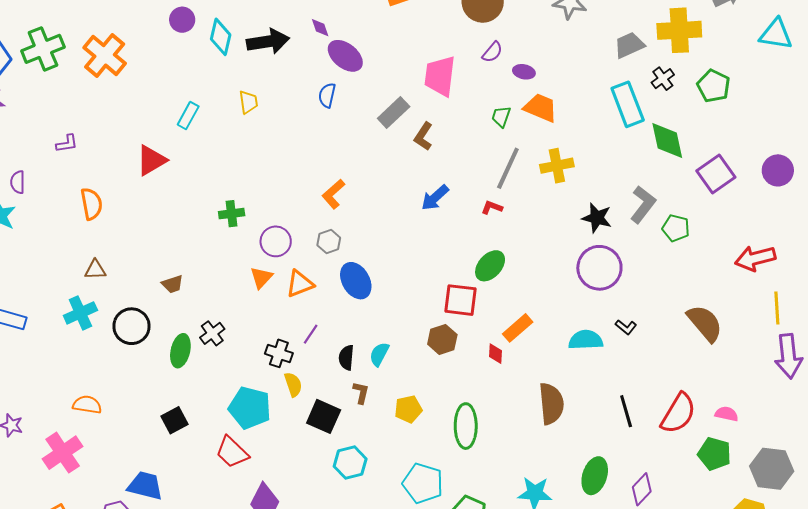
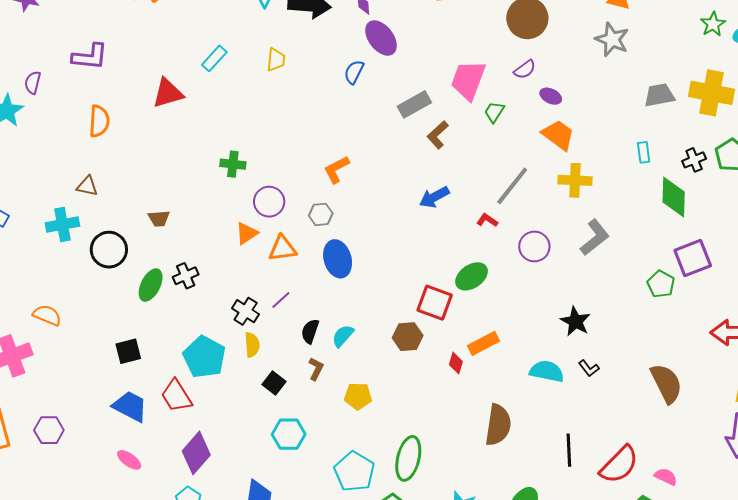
black cross: (663, 79) -> (694, 160), moved
cyan rectangle: (628, 104) -> (644, 152), size x0.5
green trapezoid: (501, 117) -> (494, 112), moved
purple L-shape: (67, 143) -> (90, 57), size x1.6
yellow cross: (557, 166) -> (575, 180), moved
purple square: (716, 174) -> (693, 258), moved
gray L-shape: (643, 204) -> (595, 237), moved
black star: (597, 218) -> (575, 321), moved
purple circle: (599, 268) -> (534, 246), moved, size x0.7
black square: (324, 416) -> (274, 383), size x0.7
green ellipse: (466, 426) -> (408, 458), moved
blue trapezoid: (145, 486) -> (130, 406), moved

